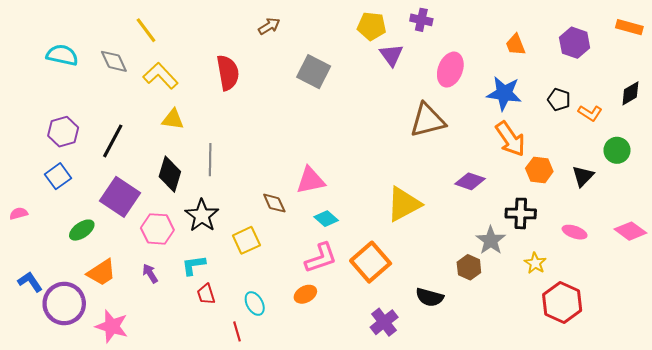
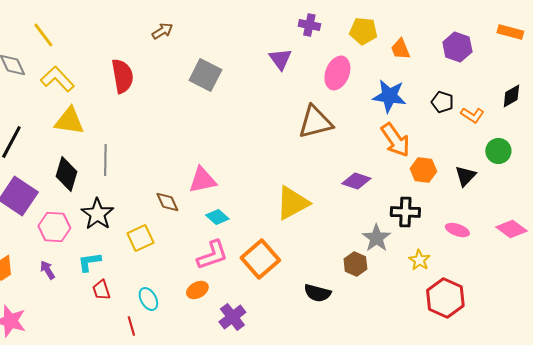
yellow pentagon: (372, 26) -> (363, 31), moved
yellow triangle: (173, 119) -> (69, 121), size x1.4
purple cross: (384, 322) -> (232, 317), moved

